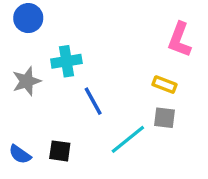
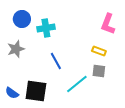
blue circle: (28, 18) -> (22, 19), moved
cyan cross: (66, 61) -> (46, 28), moved
black square: (60, 151) -> (36, 91), size x1.6

